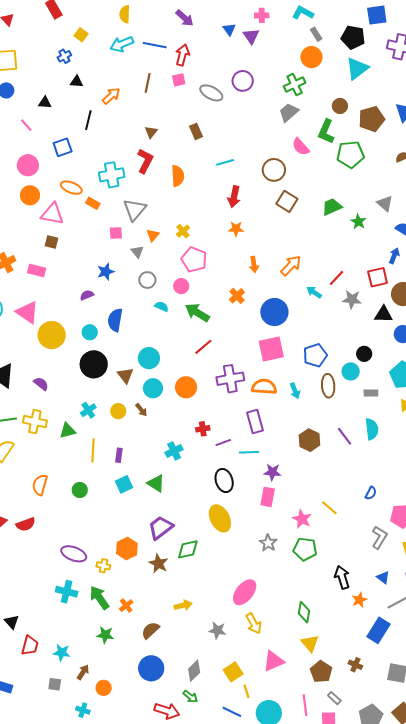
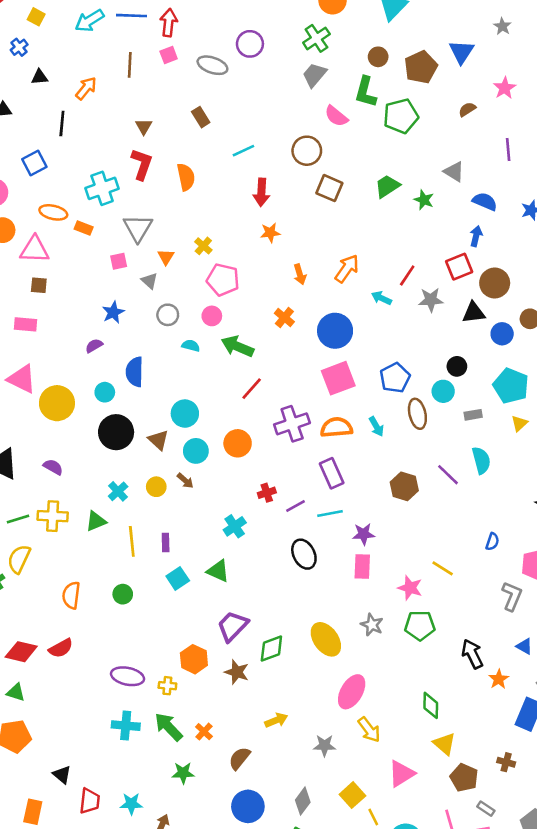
yellow ellipse: (220, 518) -> (326, 639), moved

